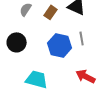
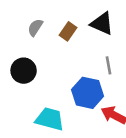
blue hexagon: (60, 45) -> (88, 93), moved

